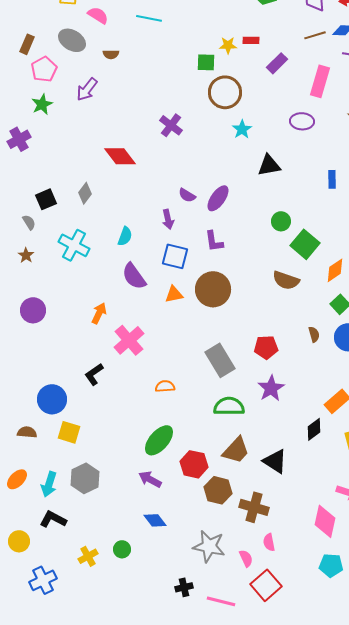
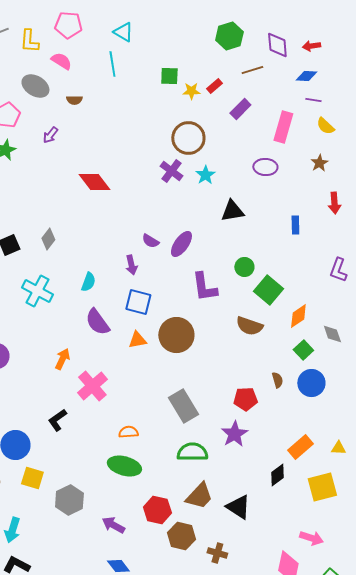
cyan line: (149, 18) -> (112, 64), turned 70
brown line: (315, 35) -> (252, 70), moved
red rectangle: (251, 40) -> (214, 86), turned -42
green square: (206, 62) -> (169, 76), moved
purple arrow: (87, 89) -> (50, 135), size x0.7
purple cross: (171, 125) -> (171, 171), moved
red diamond: (120, 156) -> (94, 182), moved
purple L-shape: (214, 241) -> (204, 287), moved, size x1.4
red pentagon: (266, 347) -> (245, 399), moved
green ellipse: (159, 440) -> (124, 466), moved, turned 64
gray hexagon: (85, 478) -> (69, 500), moved
brown cross: (254, 507) -> (217, 553), size x0.7

